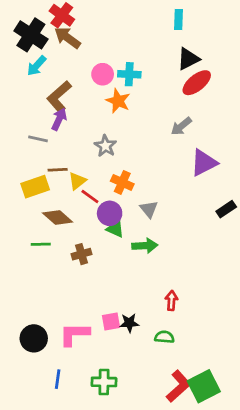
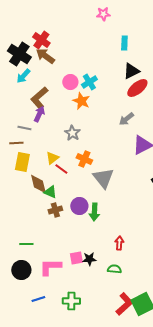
cyan cross: (129, 74) -> (89, 82), turned -35
brown line: (58, 170) -> (16, 143), moved
yellow rectangle: (35, 187) -> (22, 162), turned -60
gray triangle: (149, 209) -> (103, 178), size x1.6
purple circle: (110, 213) -> (79, 206), moved
brown diamond: (58, 218) -> (38, 184), turned 35
green triangle: (115, 229) -> (50, 192), moved
green line: (41, 244) -> (26, 244), moved
green arrow: (145, 246) -> (94, 212), moved, turned 96
blue line: (58, 379) -> (38, 299), turned 64

